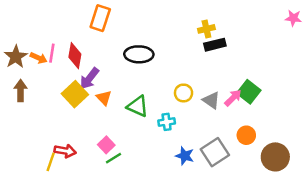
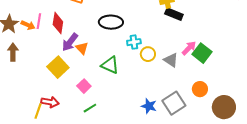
black rectangle: (215, 45) -> (174, 14), turned 36
yellow square: (75, 94) -> (58, 67), moved
orange triangle: (104, 98) -> (82, 48), moved
pink arrow: (233, 98) -> (189, 48), moved
cyan cross: (167, 122) -> (134, 42), moved
pink square: (106, 145) -> (84, 86), moved

